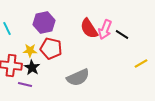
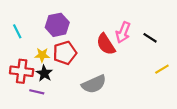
red semicircle: (89, 28) -> (106, 44), moved
black line: (122, 34) -> (150, 38), moved
red pentagon: (51, 48) -> (65, 53), turned -30

